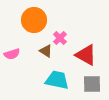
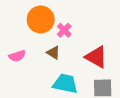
pink cross: (60, 38) -> (64, 30), moved

